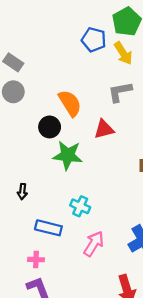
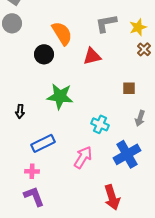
green star: (68, 155) -> (60, 96), moved
cyan cross: (80, 206) -> (100, 124), moved
blue rectangle: (48, 228) -> (43, 143), turned -40

